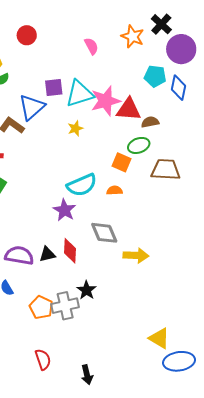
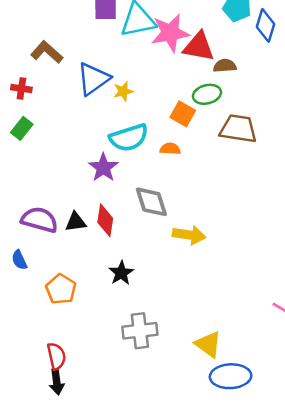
blue triangle: (32, 107) -> (93, 79), moved
yellow star: (75, 128) -> (123, 91), moved
gray cross: (65, 306) -> (140, 331), moved
black arrow: (87, 375) -> (57, 382), moved

